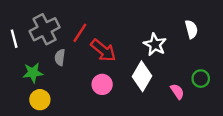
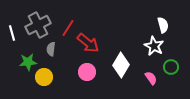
white star: (155, 45) -> (154, 46), moved
yellow circle: (40, 100) -> (44, 77), moved

